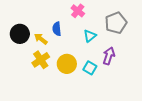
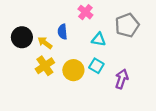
cyan triangle: (90, 36) -> (99, 39), turned 48
purple arrow: (109, 56) -> (122, 79), moved
cyan square: (90, 68) -> (96, 66), moved

